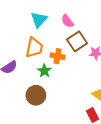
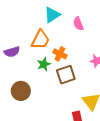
brown square: (77, 41) -> (66, 75), moved
brown circle: (36, 95) -> (21, 91), moved

